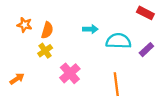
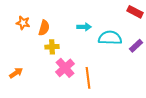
yellow cross: (45, 51) -> (52, 47), moved, turned 32
orange line: (116, 84) -> (88, 78), moved

